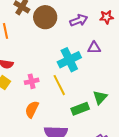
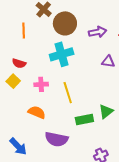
cyan cross: (69, 60) -> (62, 54), moved
orange semicircle: (32, 109) -> (37, 112), turned 78

